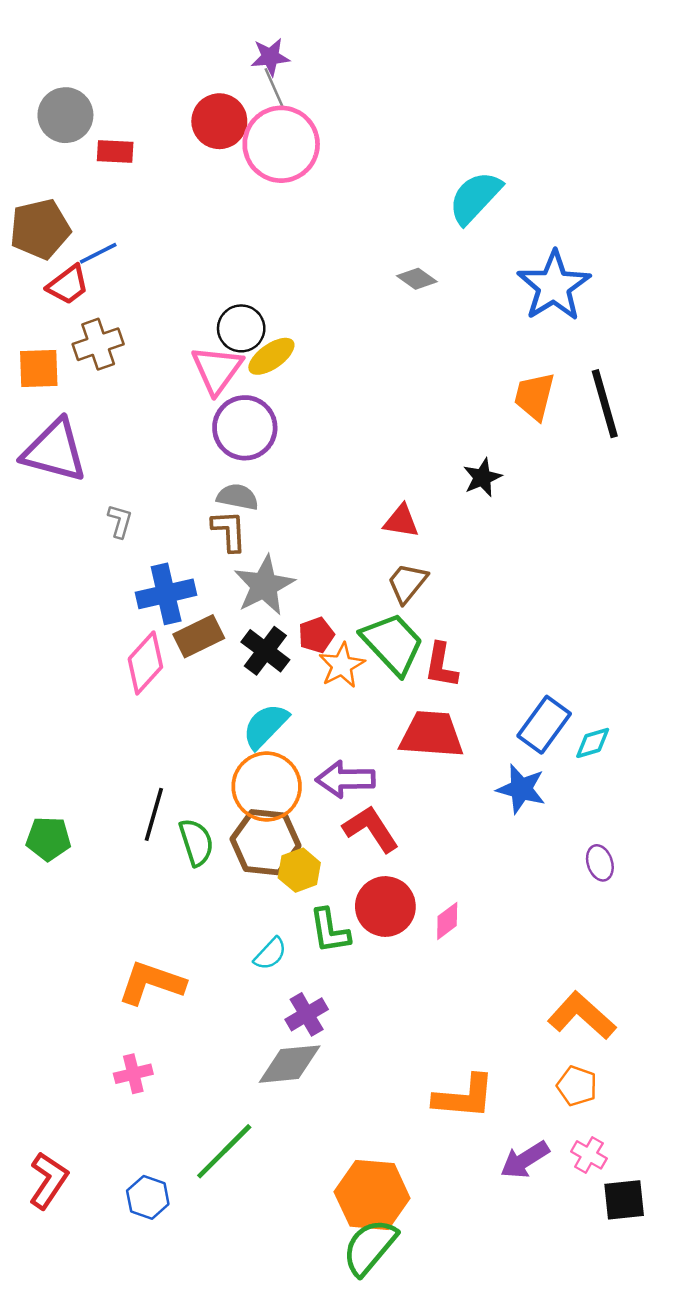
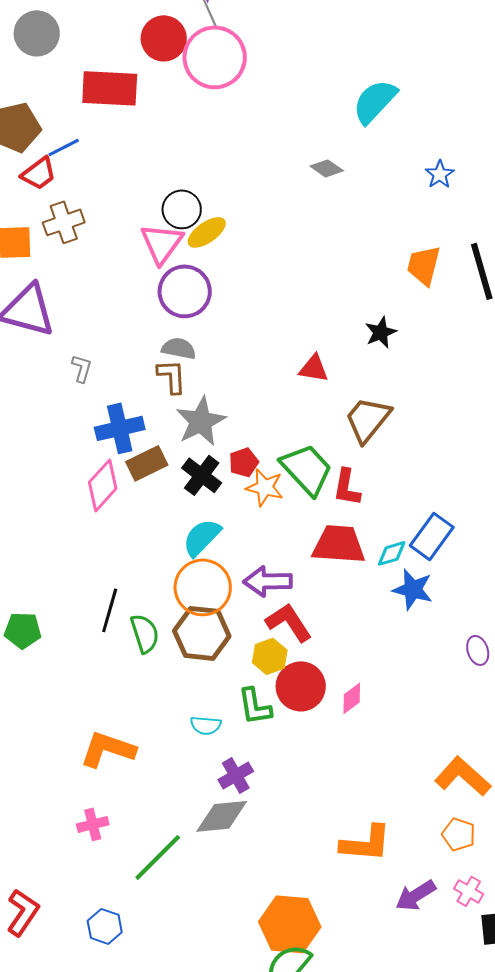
red rectangle: (115, 151) -> (110, 88), moved, size x1.8
blue star: (554, 286) -> (440, 174), size x0.5
brown trapezoid: (407, 583) -> (368, 419), moved, size x1.4
orange star: (342, 665) -> (265, 487), turned -30
cyan diamond: (593, 743) -> (392, 553), moved
yellow hexagon: (299, 870) -> (270, 656), moved
cyan semicircle: (270, 954) -> (206, 725), turned 52
green line: (224, 1151) -> (158, 857), moved

